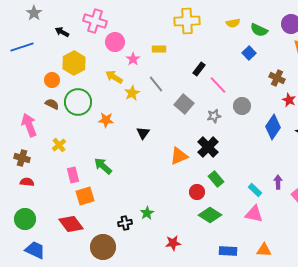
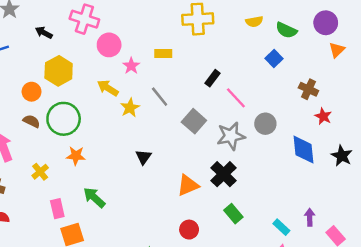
gray star: (214, 116) -> (231, 136), size x1.6
orange star: (106, 120) -> (76, 156), moved
blue diamond: (273, 127) -> (304, 150), turned -40
red circle: (197, 192) -> (189, 230), moved

